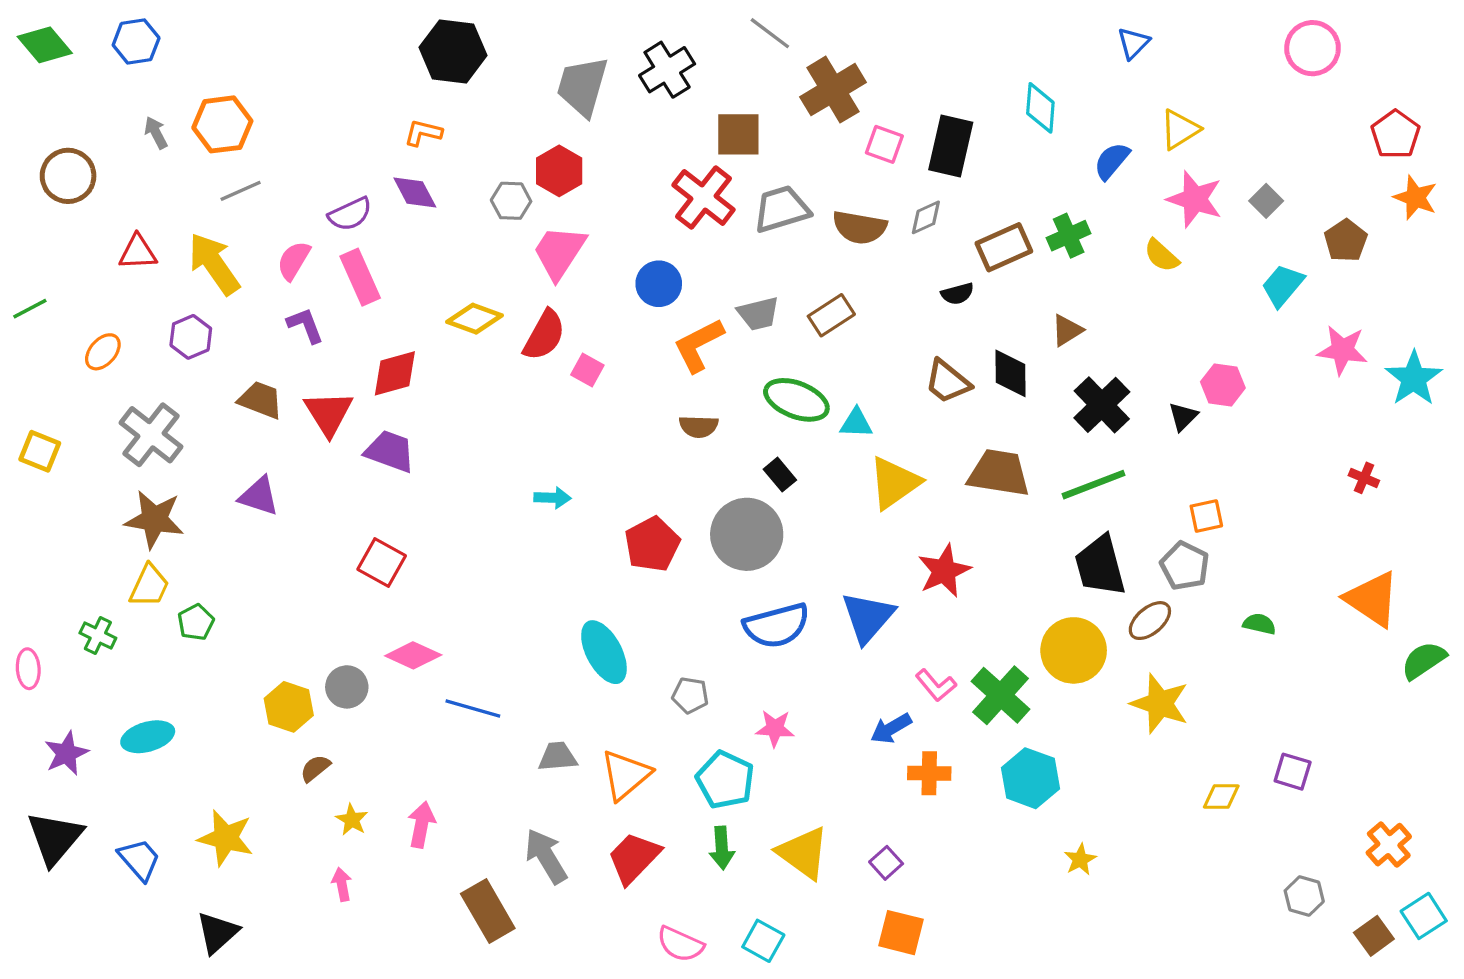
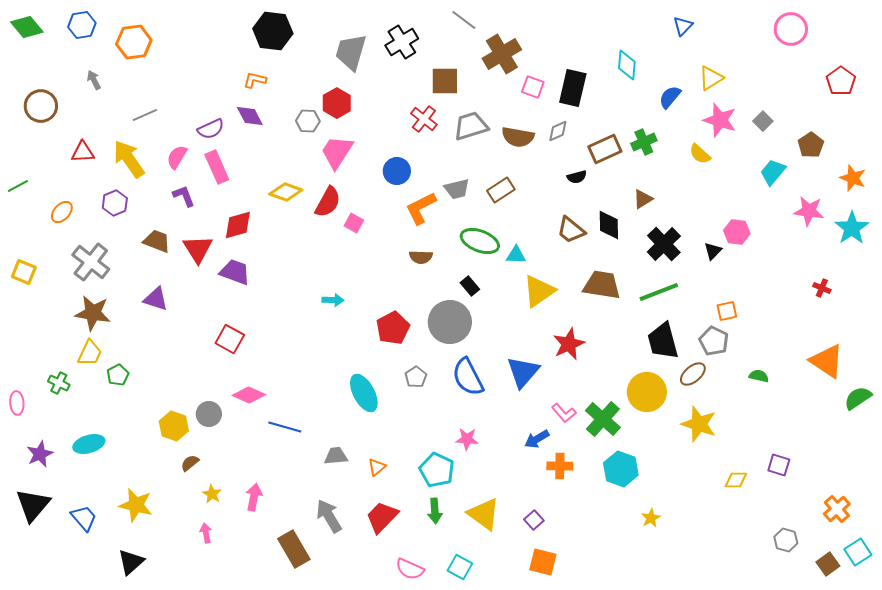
orange hexagon: (222, 124) -> (134, 42), moved
red cross: (704, 197) -> (424, 119), size x0.7
orange star: (1415, 197) -> (853, 178), moved
blue semicircle: (777, 626) -> (468, 377), turned 78
gray pentagon: (690, 695) -> (416, 377), moved, turned 30
orange triangle: (626, 775) -> (377, 467), size x0.6

